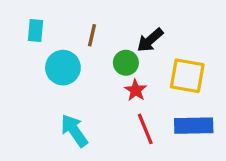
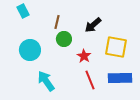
cyan rectangle: (36, 30) -> (23, 11), moved, turned -32
green circle: (126, 63) -> (64, 39), moved
cyan circle: (63, 68) -> (30, 50), moved

